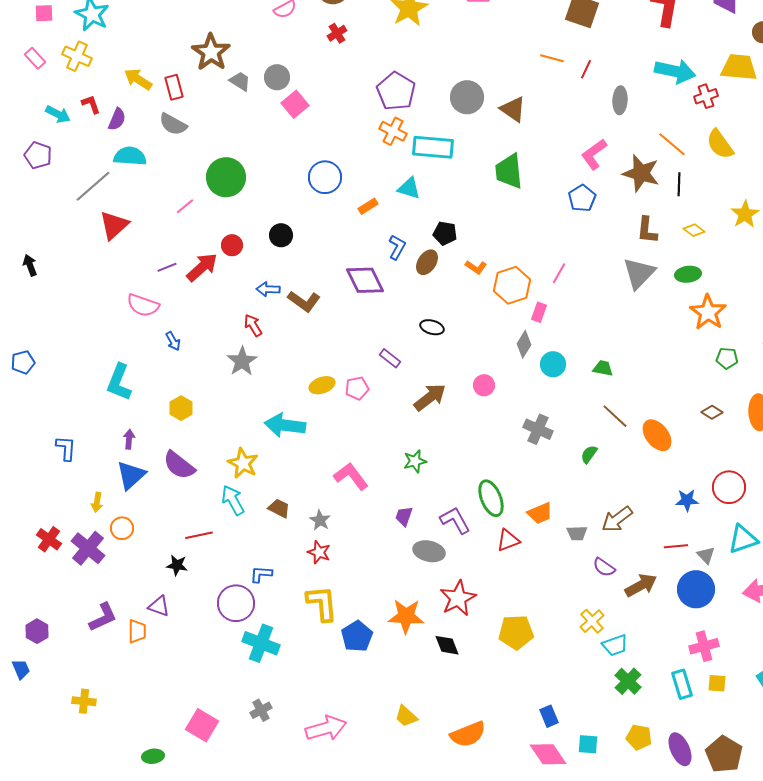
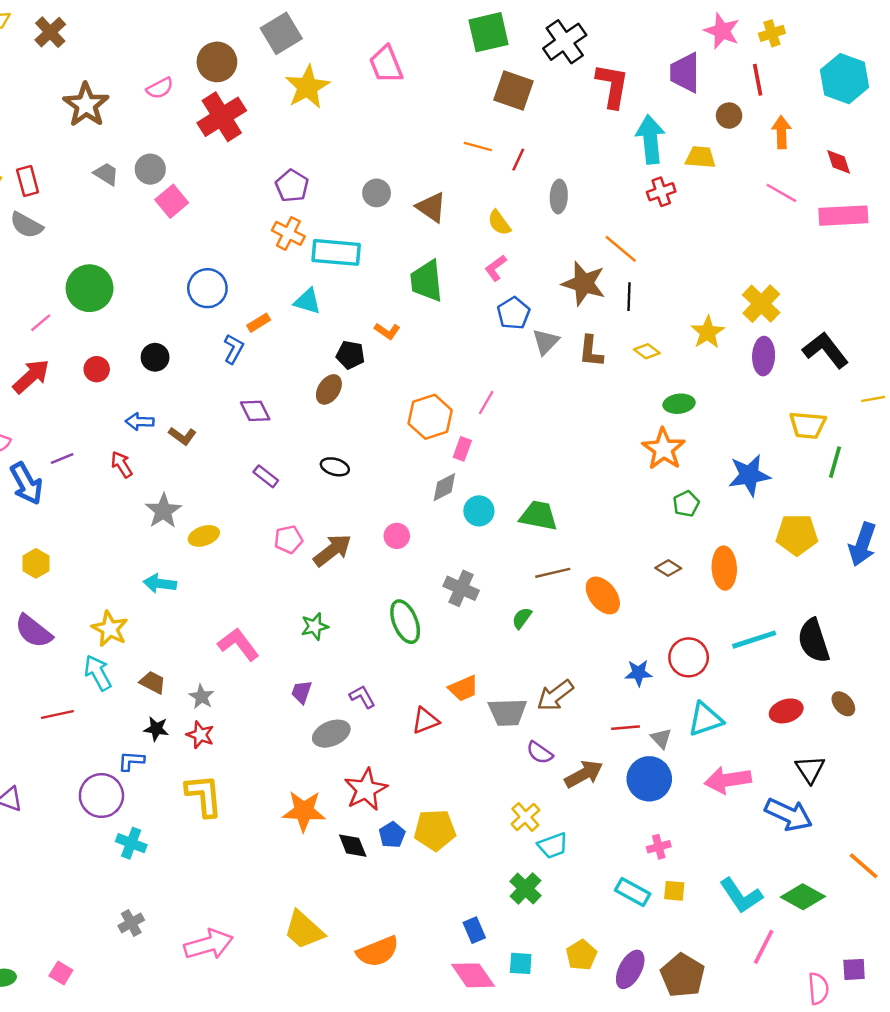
red cross: (337, 33) -> (222, 117), size x2.0
brown star: (211, 52) -> (86, 105), moved
yellow trapezoid: (739, 67) -> (700, 157), size x0.7
cyan arrow: (675, 71) -> (650, 139), moved, turned -108
purple pentagon: (396, 91) -> (292, 186), size x0.7
gray circle: (467, 97) -> (377, 193), size x0.7
yellow semicircle: (720, 144) -> (499, 223), moved, size x0.7
pink L-shape: (594, 154) -> (496, 268), moved, size x0.7
blue L-shape: (397, 247) -> (234, 349), moved
purple line: (167, 267) -> (62, 458), moved
red arrow: (202, 267) -> (31, 376), moved
orange L-shape: (476, 267) -> (387, 331), moved
gray triangle: (639, 273) -> (546, 342), moved, size x0.7
green ellipse: (688, 274) -> (679, 404), moved
purple diamond: (365, 280) -> (255, 411), size x0.7
brown L-shape: (304, 301) -> (182, 436), size x0.7
blue arrow: (173, 341) -> (26, 484), size x1.8
gray diamond: (524, 344) -> (444, 487), turned 32
purple rectangle: (390, 358) -> (266, 476), moved
green pentagon: (727, 358) -> (686, 504), turned -30
gray star: (242, 361) -> (163, 511), moved
green trapezoid: (603, 368) -> (538, 516), size x1.6
pink pentagon: (357, 388) -> (288, 539), moved
brown line: (615, 416) -> (553, 573), turned -56
cyan arrow: (285, 425) -> (160, 584), size x0.7
green ellipse: (491, 498) -> (405, 622), moved
purple L-shape: (455, 520) -> (362, 697), size x0.7
gray trapezoid: (577, 533) -> (508, 712), size x1.6
gray ellipse: (429, 551) -> (331, 734), turned -36
black star: (177, 565) -> (156, 729), moved
blue pentagon: (357, 636) -> (392, 835), moved, size x0.7
cyan cross: (261, 643) -> (131, 843), size x0.7
pink cross: (704, 646) -> (659, 847), size x0.7
green cross: (628, 681) -> (525, 888), moved
cyan rectangle: (682, 684) -> (633, 892), turned -44
yellow trapezoid: (406, 716) -> (304, 930), size x1.5
pink square: (202, 725) -> (61, 973), moved, size x0.6
yellow pentagon: (639, 737) -> (581, 955), turned 30
purple ellipse: (680, 749) -> (630, 969), turned 52

